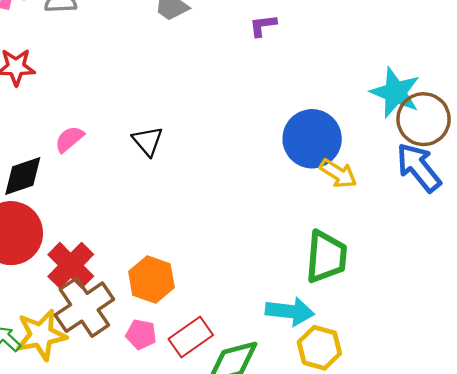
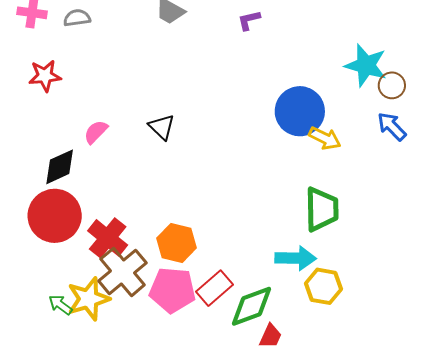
brown circle: (424, 119) -> (392, 85), size x0.6
blue arrow: (419, 167) -> (392, 126), size x0.7
pink pentagon: (141, 334) -> (172, 290), size x1.8

